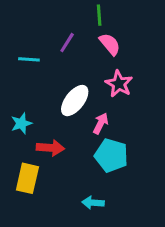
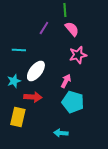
cyan line: (29, 59) -> (19, 50), moved
pink star: (119, 84) -> (78, 55), turned 30
white ellipse: (75, 101) -> (36, 71), moved

